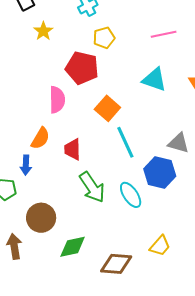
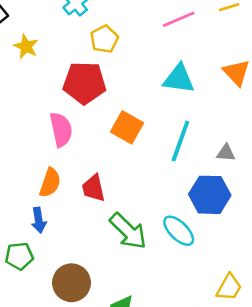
cyan line: (125, 142) -> (180, 141), moved, turned 56
gray triangle: (179, 143) -> (226, 153), size x0.7

